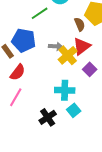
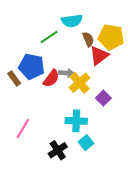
brown semicircle: (80, 24) -> (88, 39), moved
red triangle: (82, 46) -> (99, 56), moved
red semicircle: (18, 72) -> (51, 78), moved

